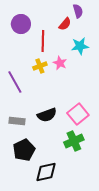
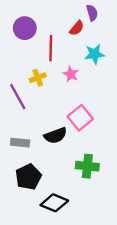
yellow cross: (40, 66) -> (38, 78), moved
pink square: (78, 114) -> (80, 118), moved
green cross: (74, 141) -> (87, 166), turned 30
black diamond: (46, 172) -> (54, 203), turned 35

